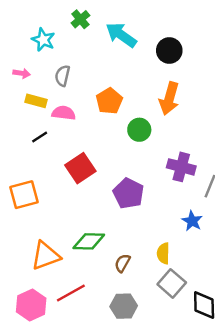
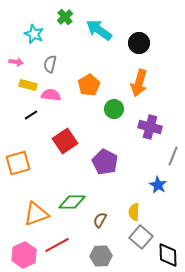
purple cross: (181, 167) -> (150, 127), moved

